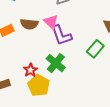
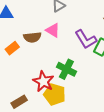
purple L-shape: (61, 35) -> (86, 39), moved
red star: (30, 70) -> (43, 81), size x1.5

